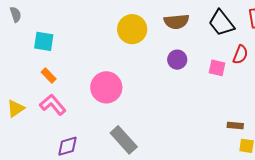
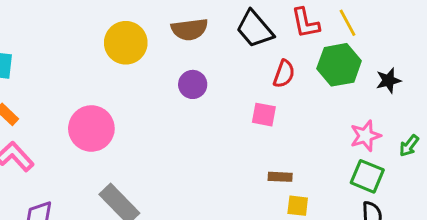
pink square: (217, 68) -> (264, 115), moved

